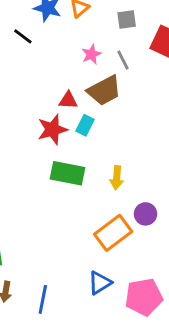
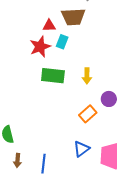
brown trapezoid: (104, 90) -> (73, 17), turned 30
orange rectangle: (113, 233) -> (88, 114), size x0.7

